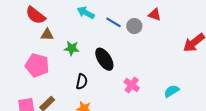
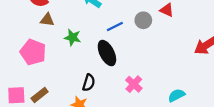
blue line: (113, 22) -> (115, 26), moved, turned -63
black semicircle: (82, 82) -> (89, 83), moved

